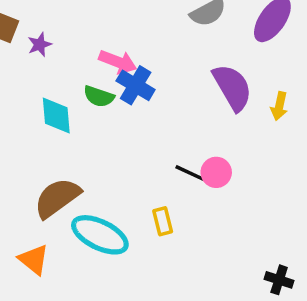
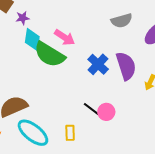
blue cross: (136, 85) -> (98, 64), moved
green semicircle: (99, 96) -> (50, 55), size x1.8
cyan diamond: (56, 116) -> (32, 40), moved

